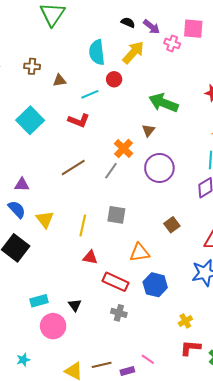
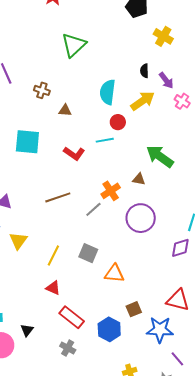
black semicircle: (128, 23) -> (144, 71), turned -128
cyan line: (90, 94) -> (105, 140), moved
cyan square: (30, 120) -> (27, 142), turned 36
brown triangle: (148, 130) -> (139, 179), turned 48
brown square: (172, 225) -> (134, 309), moved
orange triangle: (140, 253) -> (114, 274), moved

